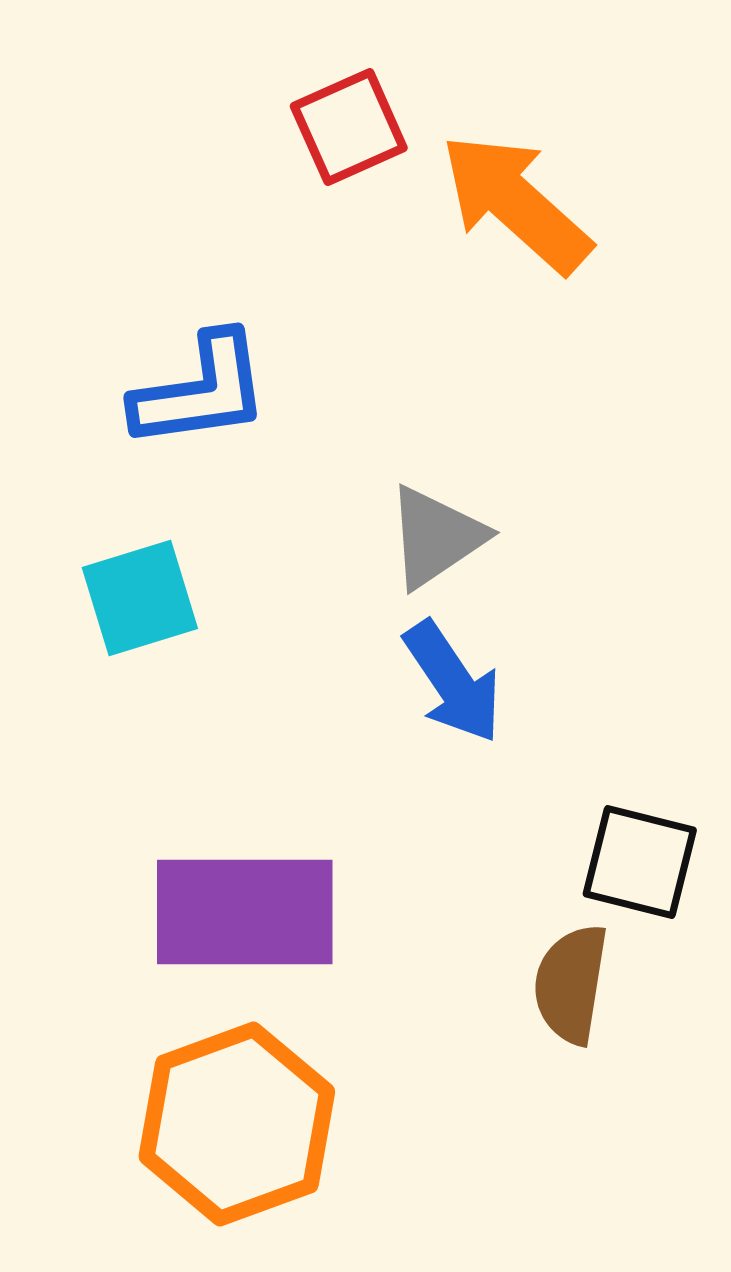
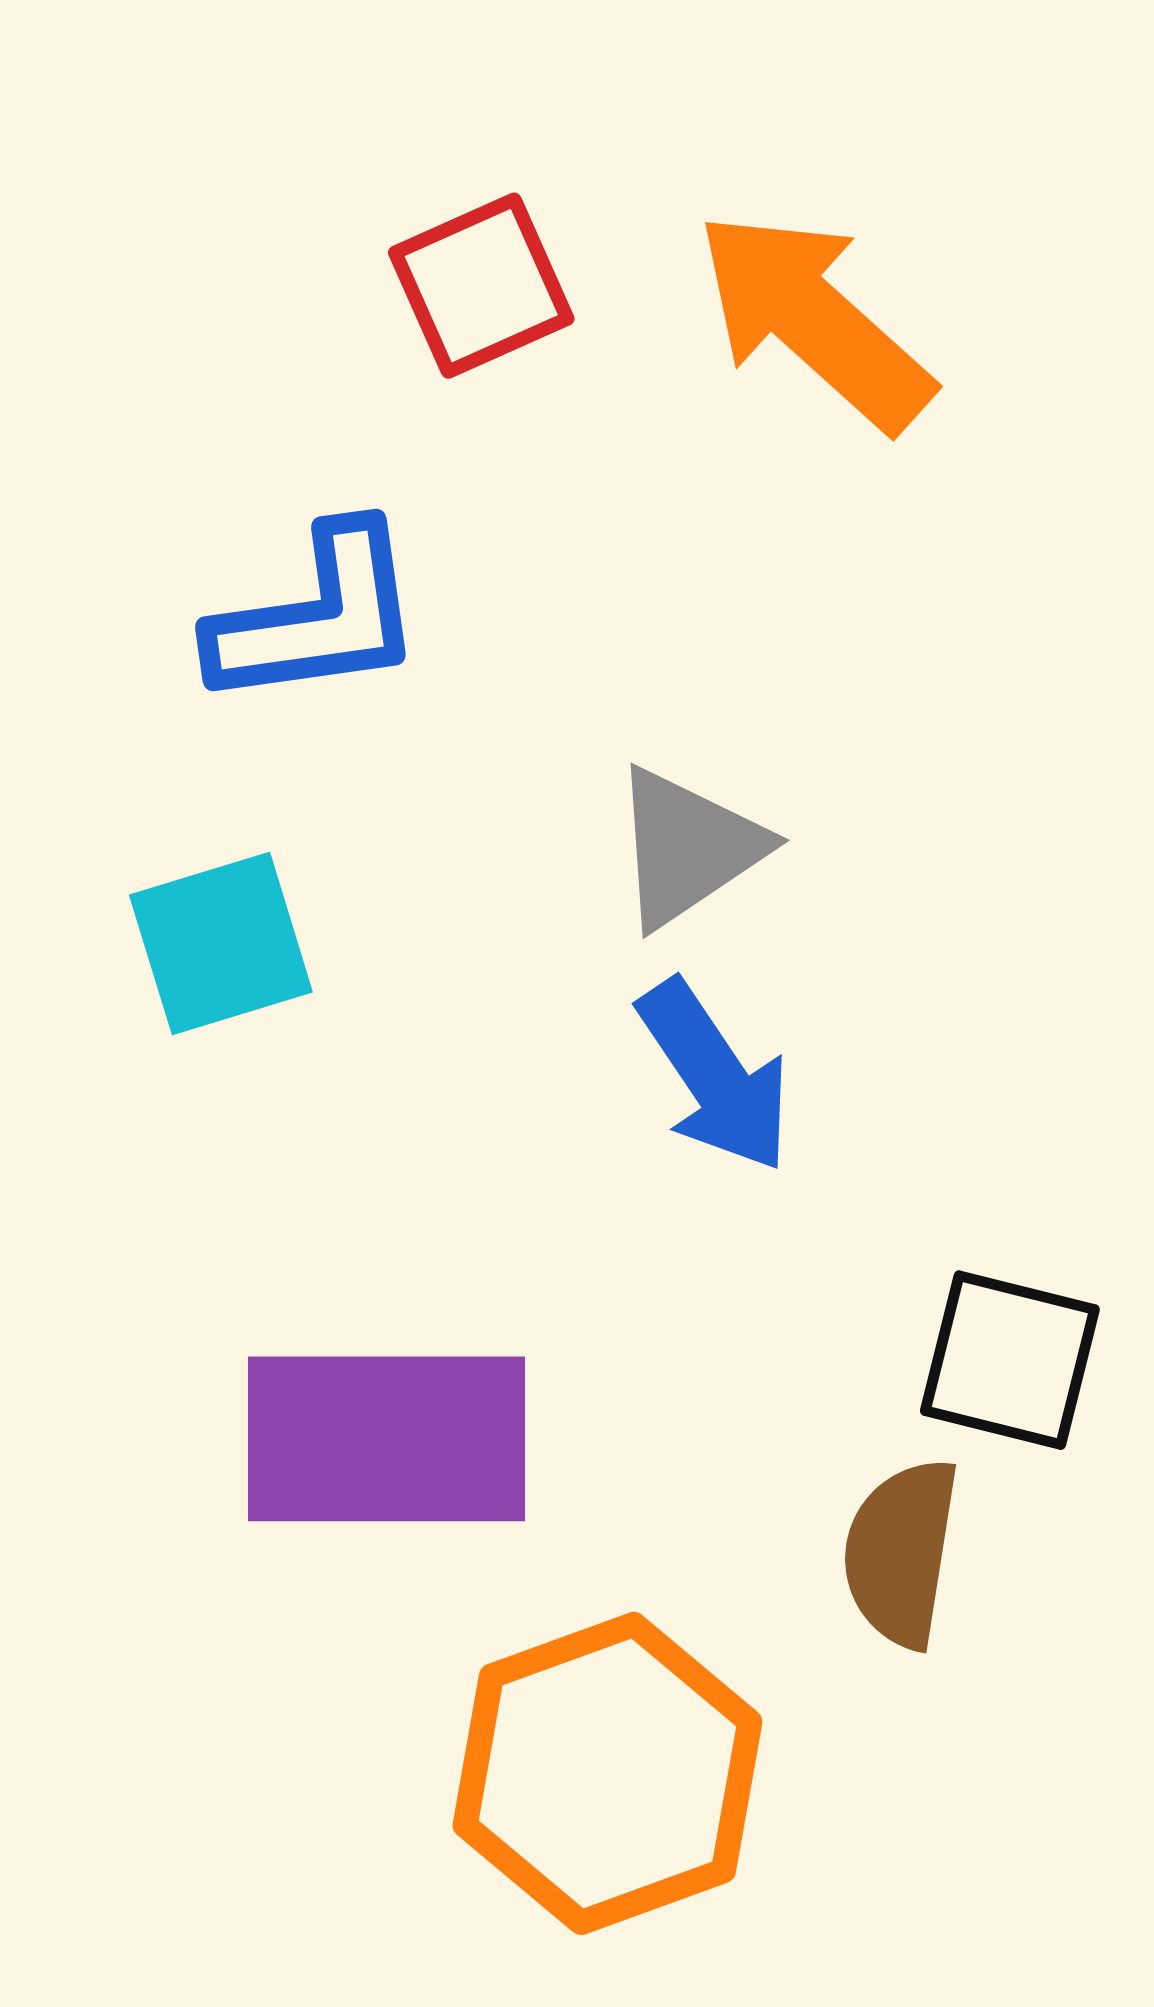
red square: (349, 127) -> (481, 286), moved
orange hexagon: (237, 1124) -> (607, 1773), moved

